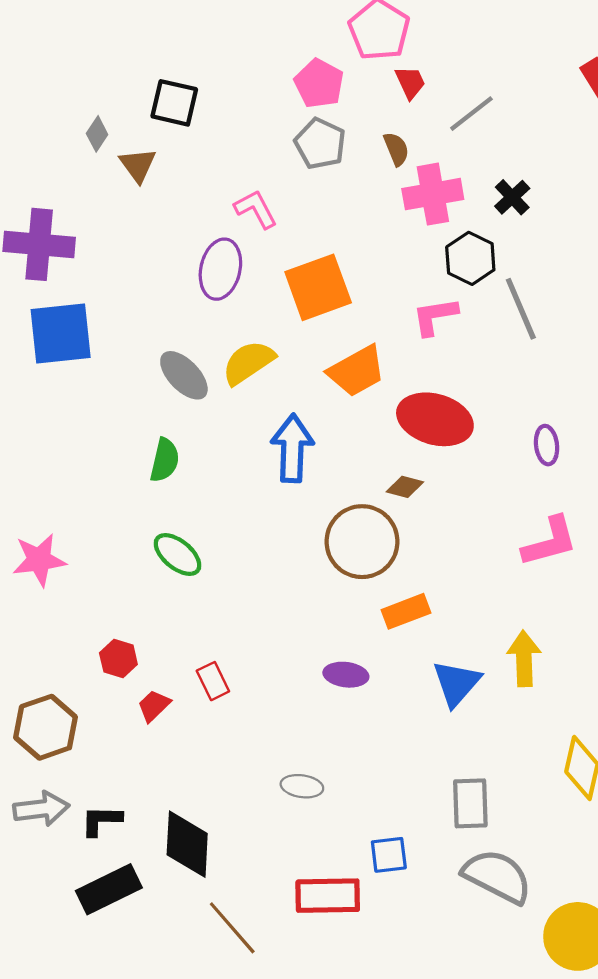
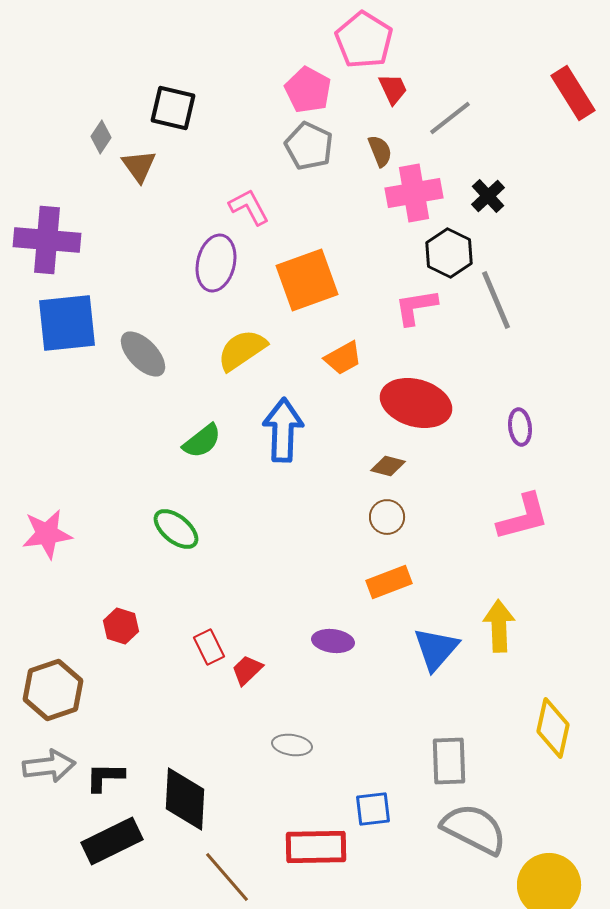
orange trapezoid: (357, 371) -> (343, 358), size x0.7
gray ellipse: (184, 375) -> (143, 354), moved
green semicircle: (165, 460) -> (202, 441), moved, turned 39
brown circle: (362, 542) -> (387, 517), moved, size x0.5
red trapezoid: (154, 706) -> (247, 670), moved

